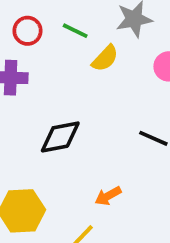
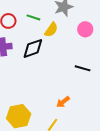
black diamond: (60, 137) -> (33, 48), moved

